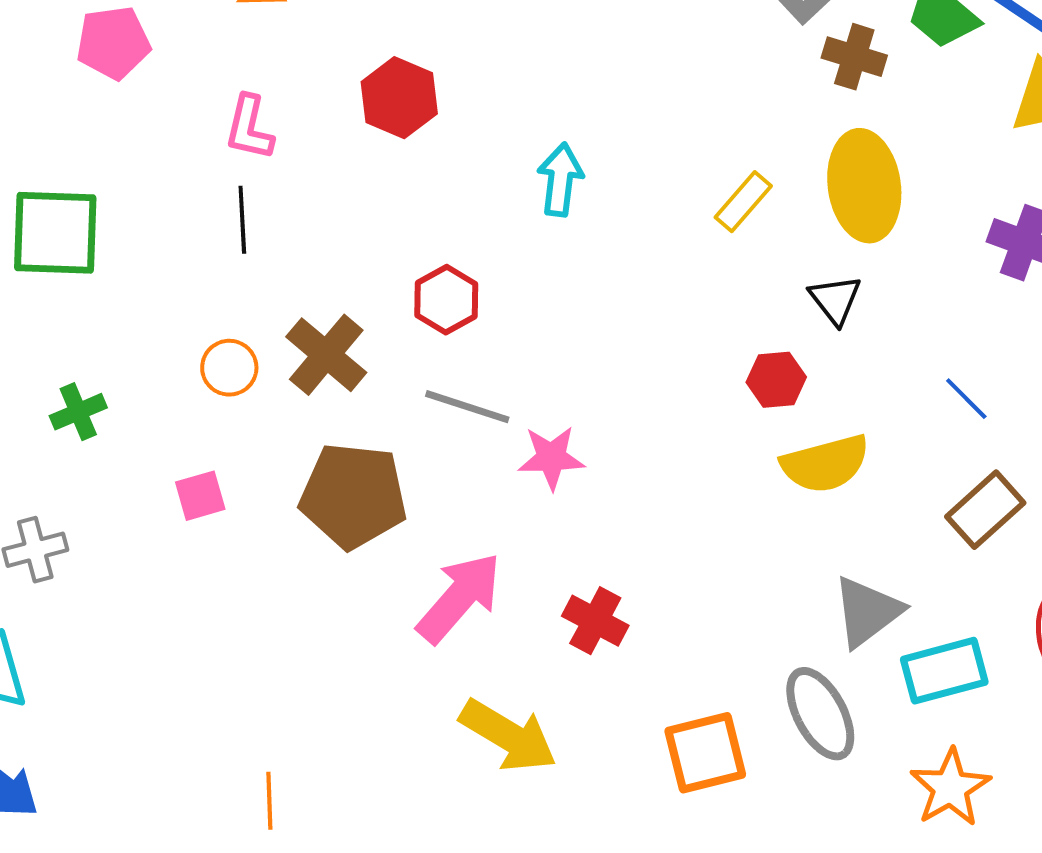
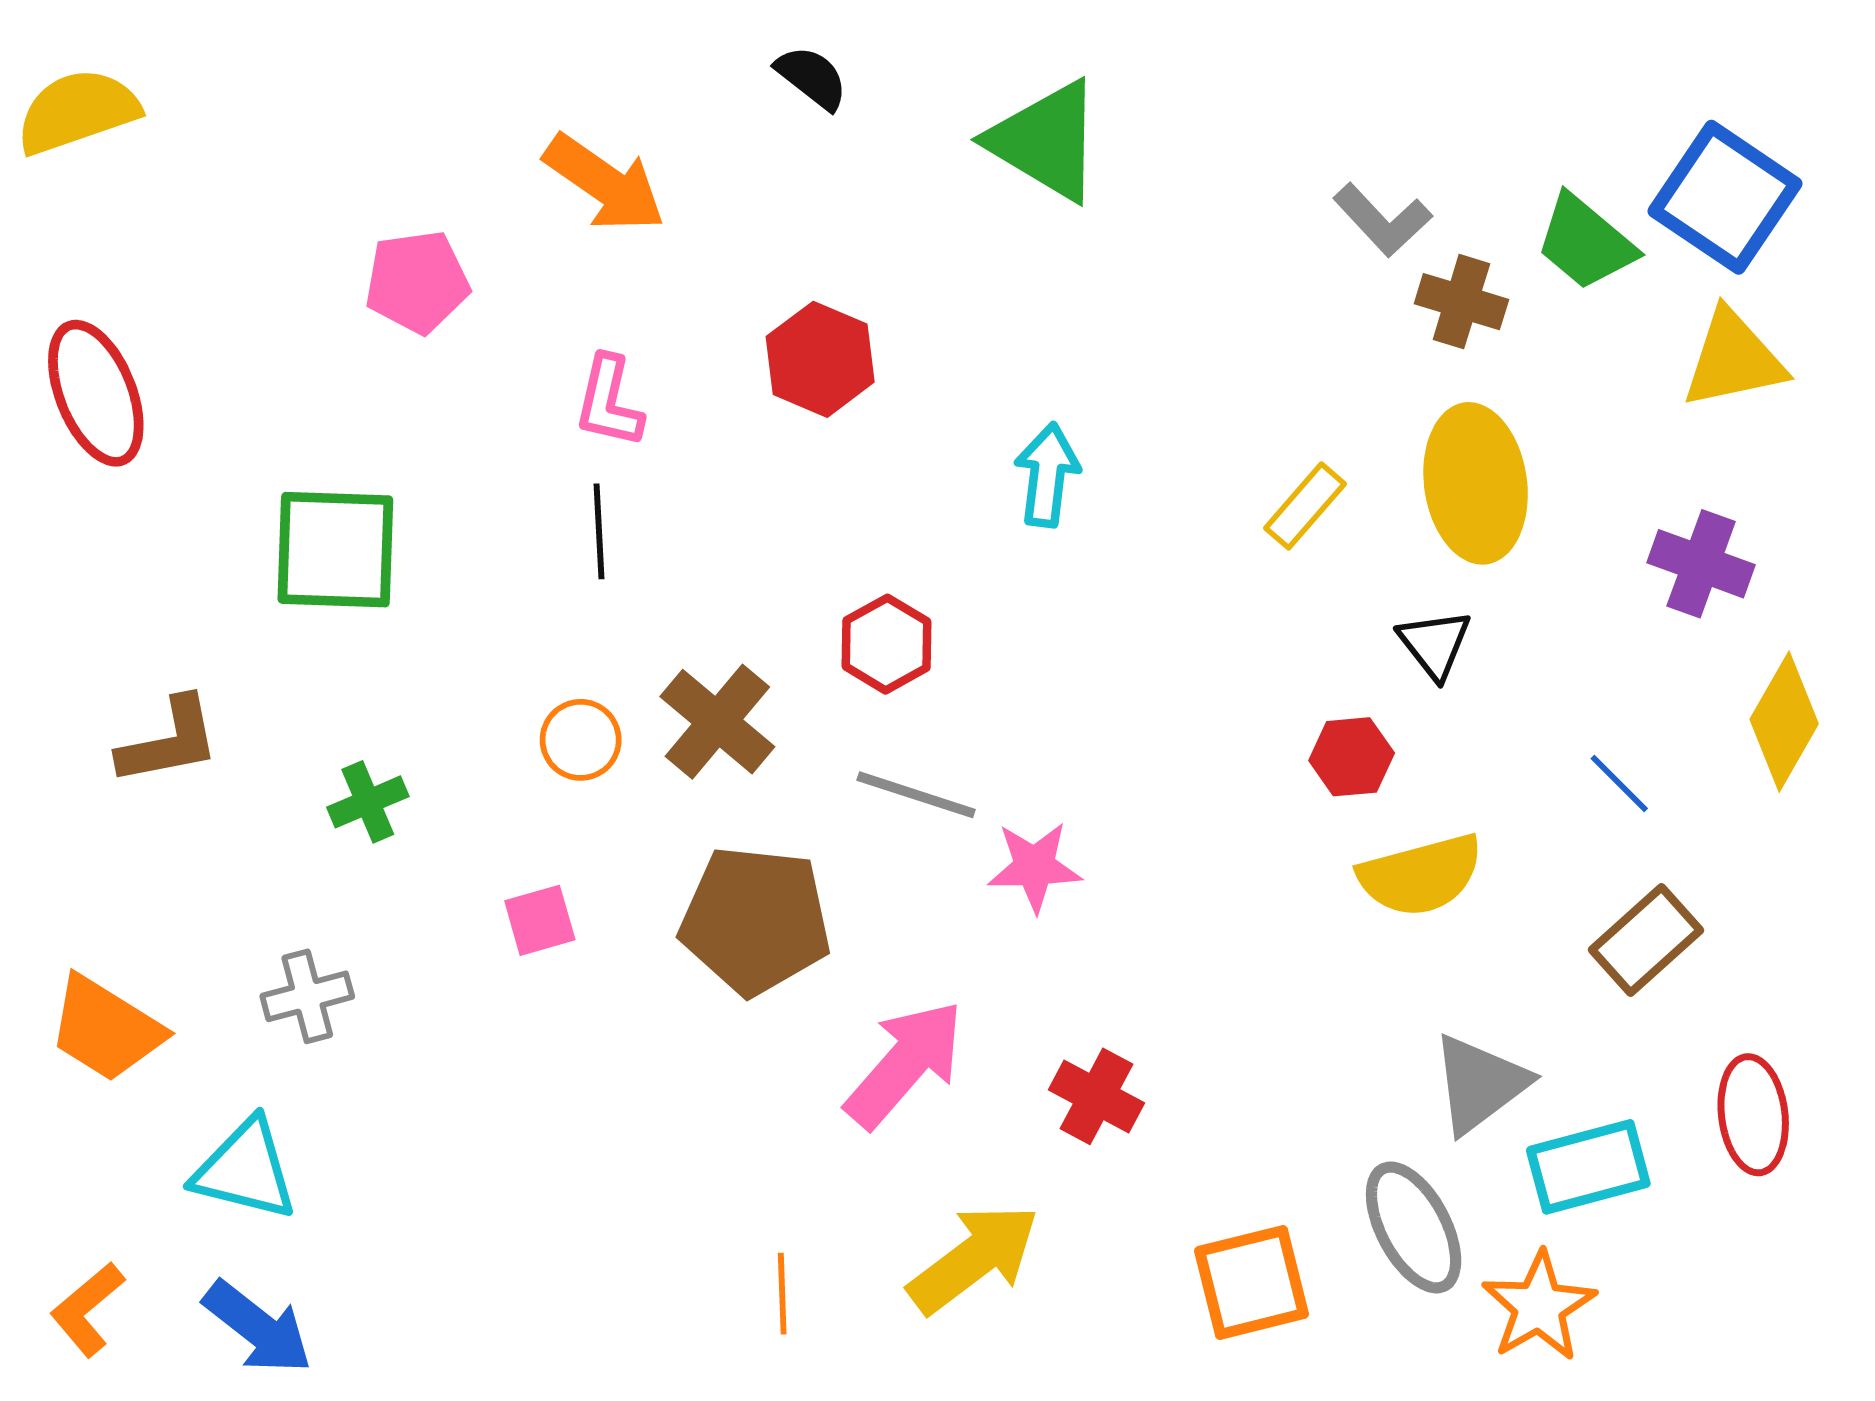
yellow arrow: (508, 736) -> (974, 1258), turned -68
orange star: (950, 788) -> (1539, 1306), moved
orange line: (269, 801) -> (782, 1294), moved

